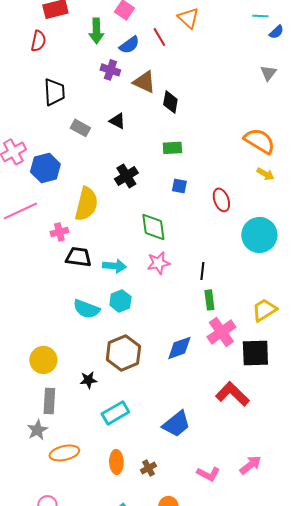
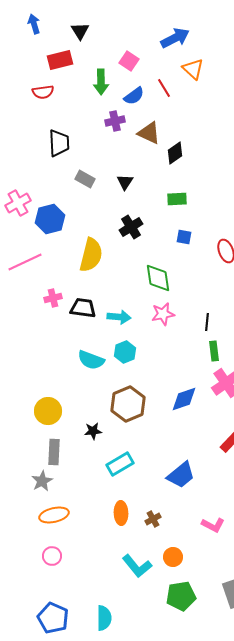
red semicircle: (38, 41) -> (43, 92), turned 70
purple cross: (110, 70) -> (115, 121), turned -30
black diamond: (170, 102) -> (175, 153), turned 45
black triangle: (117, 121) -> (125, 182), moved, turned 36
pink cross: (59, 232) -> (53, 298), moved
orange ellipse: (64, 453) -> (54, 515), moved

